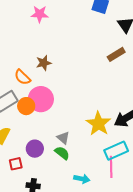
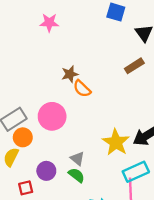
brown star: (44, 63) -> (70, 74), moved
orange semicircle: (22, 77) -> (82, 89), moved
orange circle: (26, 106) -> (23, 137), moved

